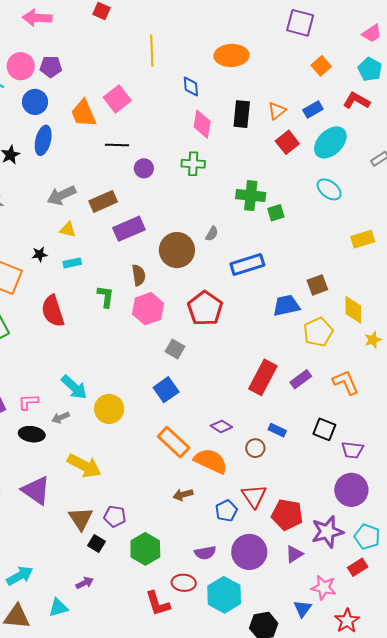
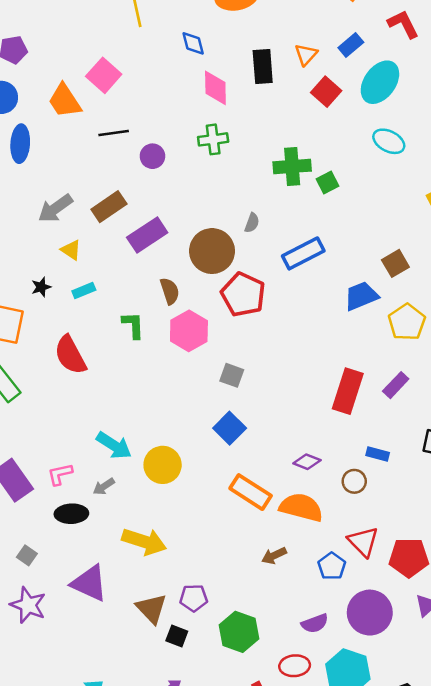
red L-shape: (356, 101) -> (403, 24), turned 44
yellow triangle: (68, 230) -> (71, 250), turned 30
red pentagon: (205, 308) -> (243, 294), moved

